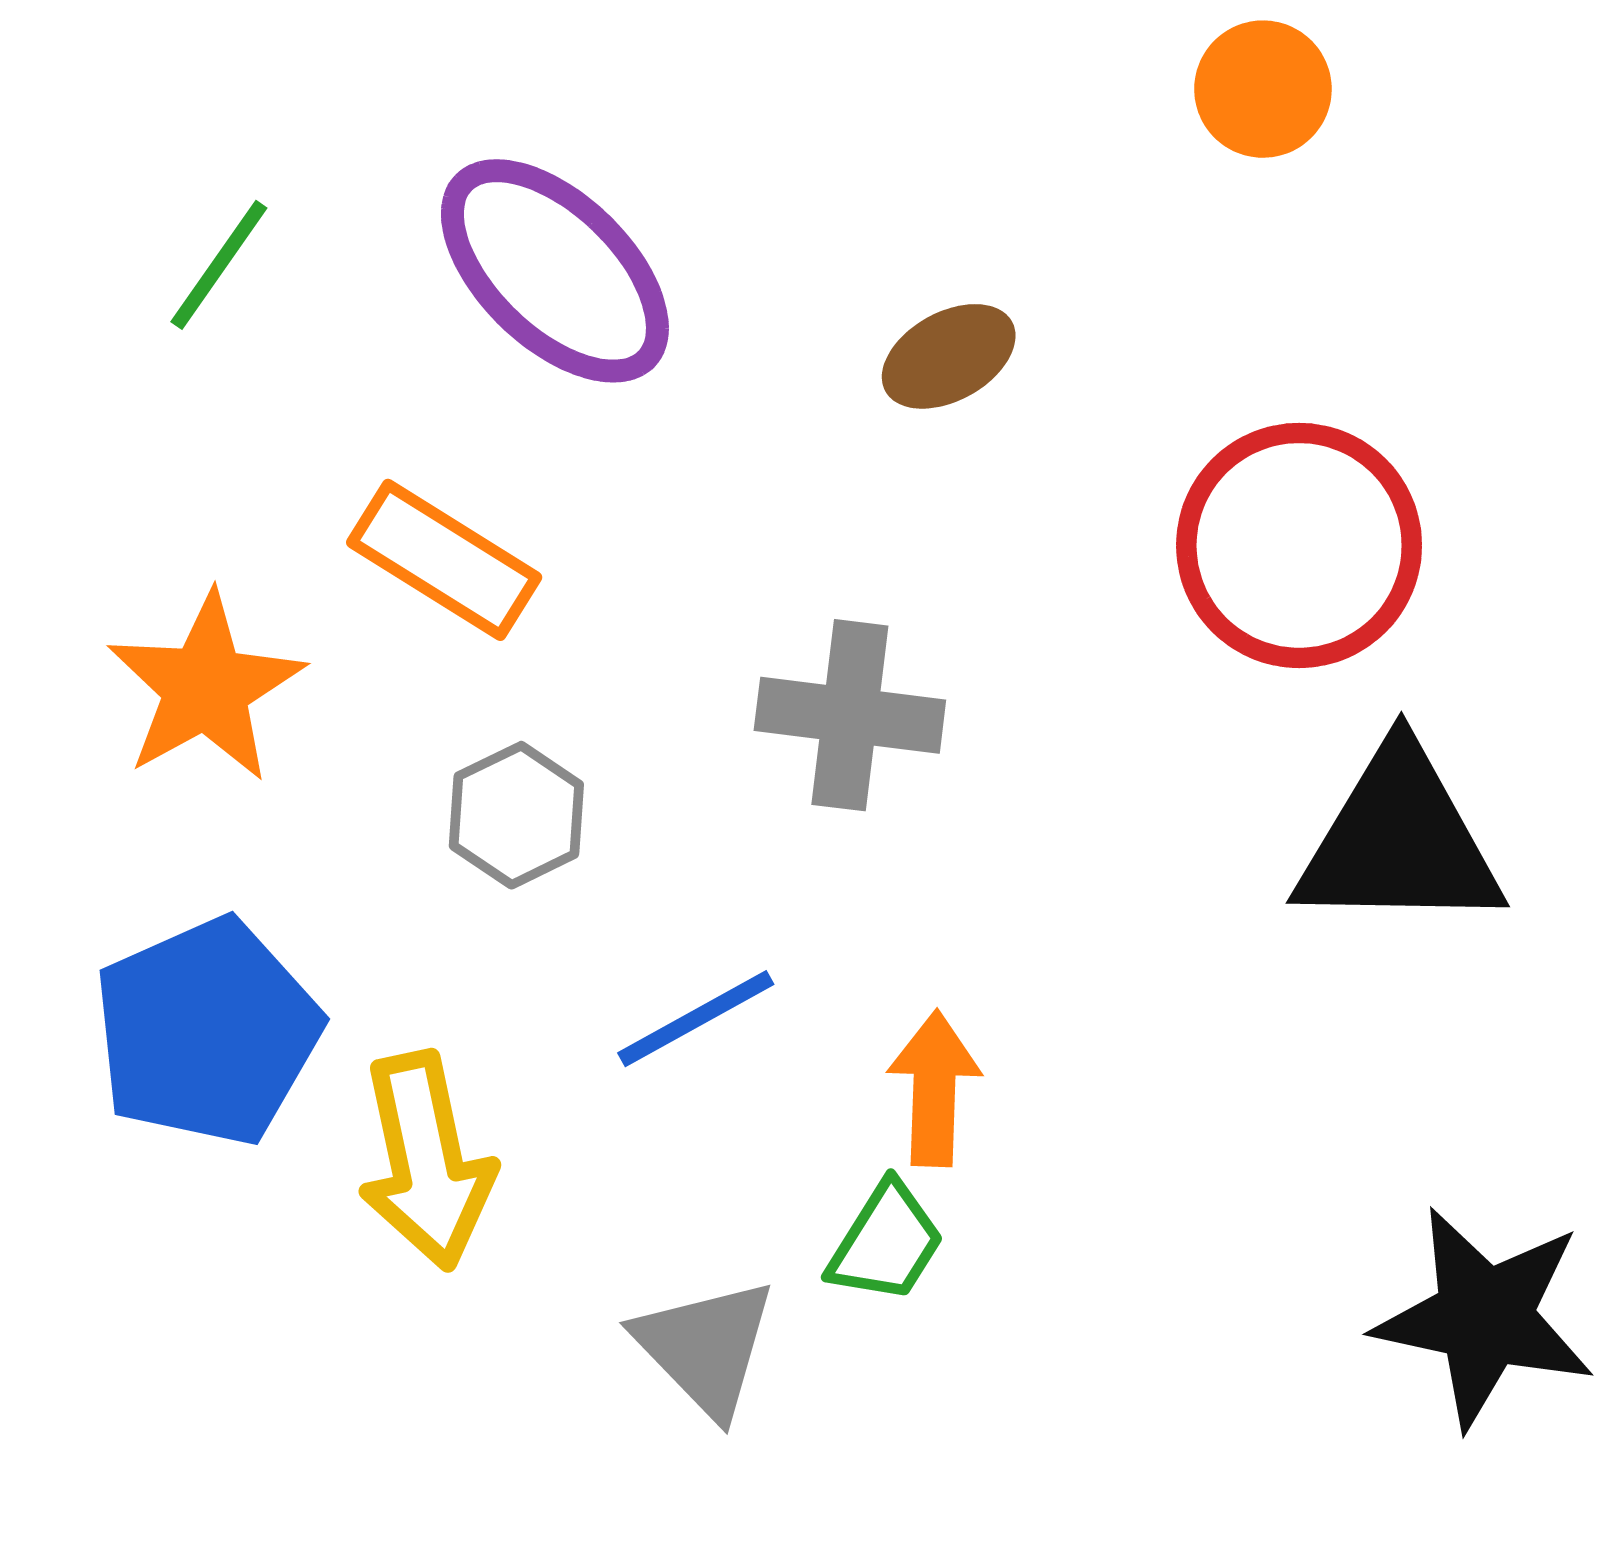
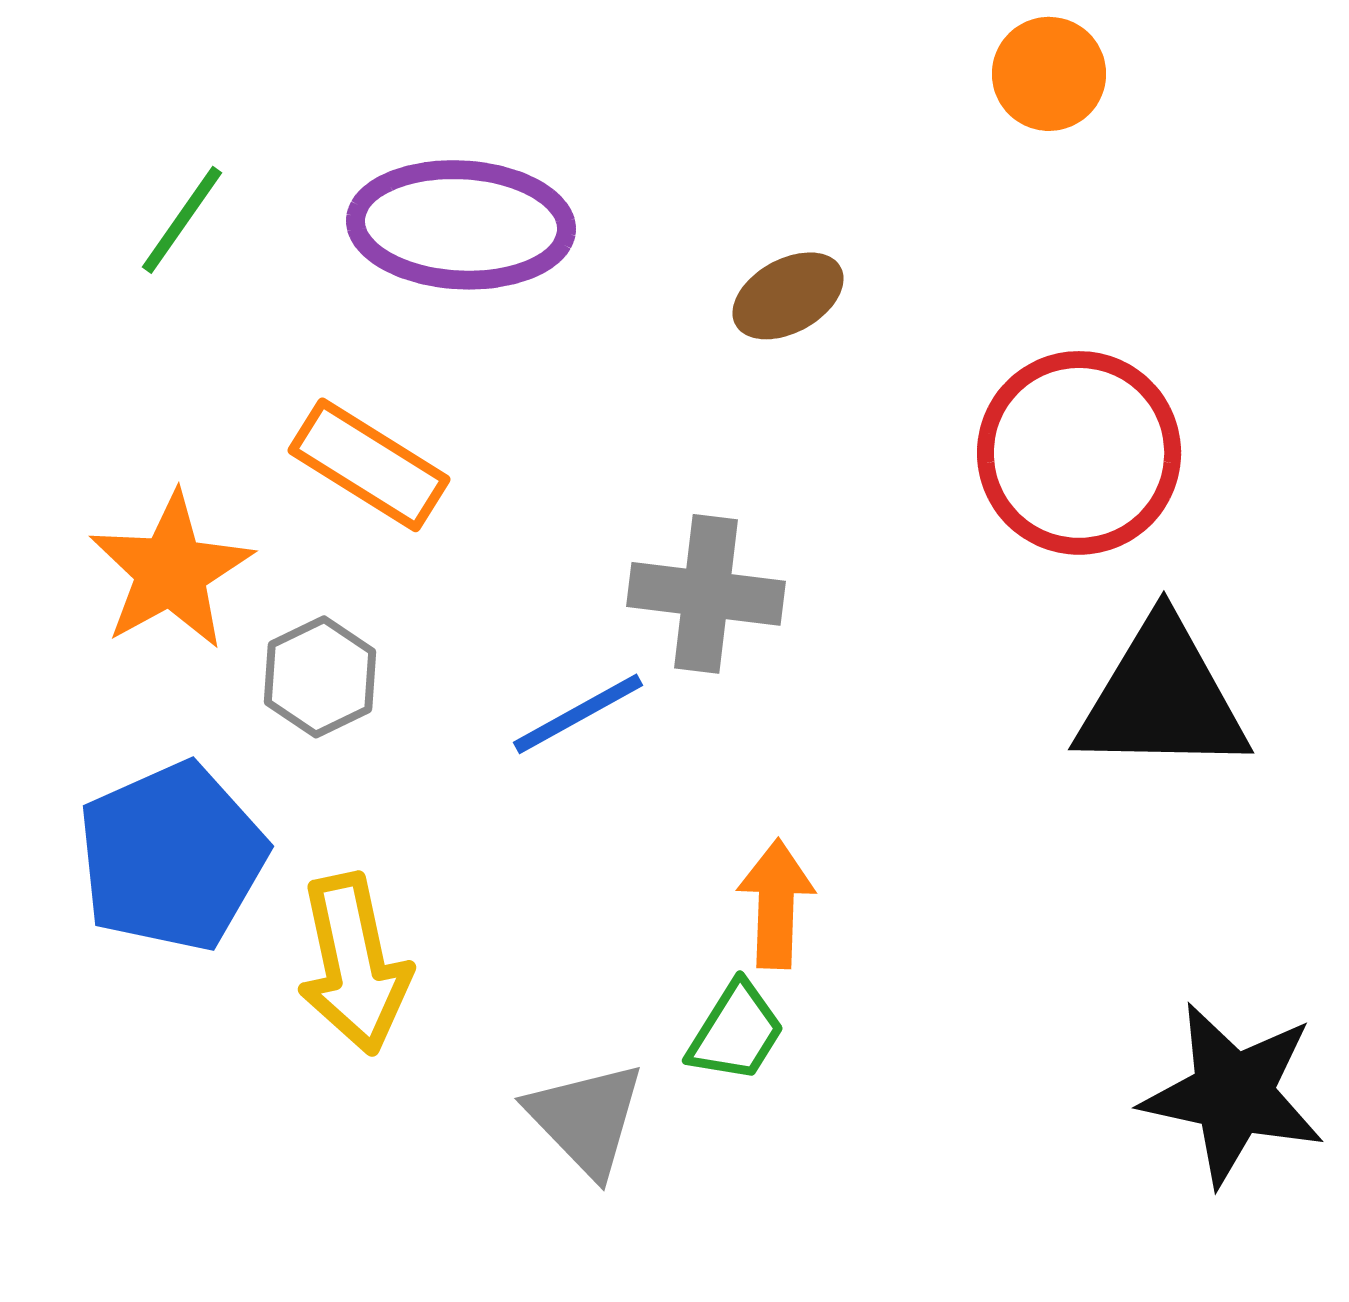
purple ellipse: (555, 271) -> (461, 225), turned -41
gray hexagon: (516, 815) -> (320, 677), moved
blue line: (696, 1019) -> (578, 714), moved

